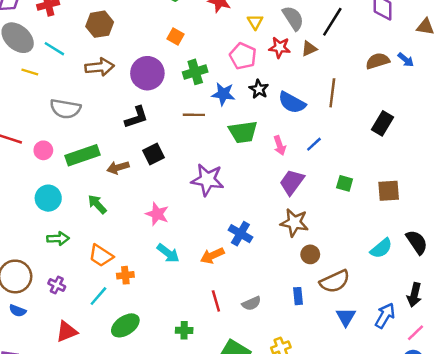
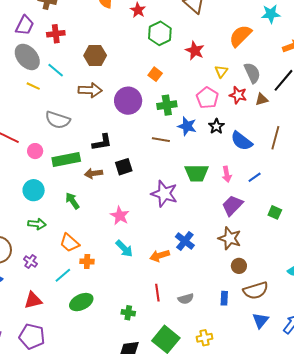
black L-shape: (136, 117) -> (102, 142), moved
green trapezoid: (243, 132) -> (197, 173), moved

